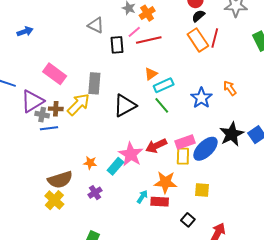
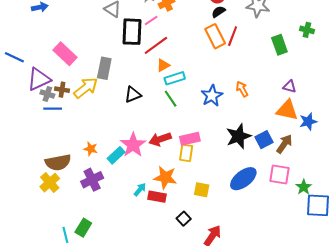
red line: (149, 40) -> (156, 45), moved, turned -30
black rectangle: (117, 45) -> (132, 32), size x1.5
black triangle: (125, 106) -> (133, 95), size x0.7
blue ellipse: (205, 149) -> (243, 179), moved
purple cross: (95, 193) -> (92, 180), size x1.5

